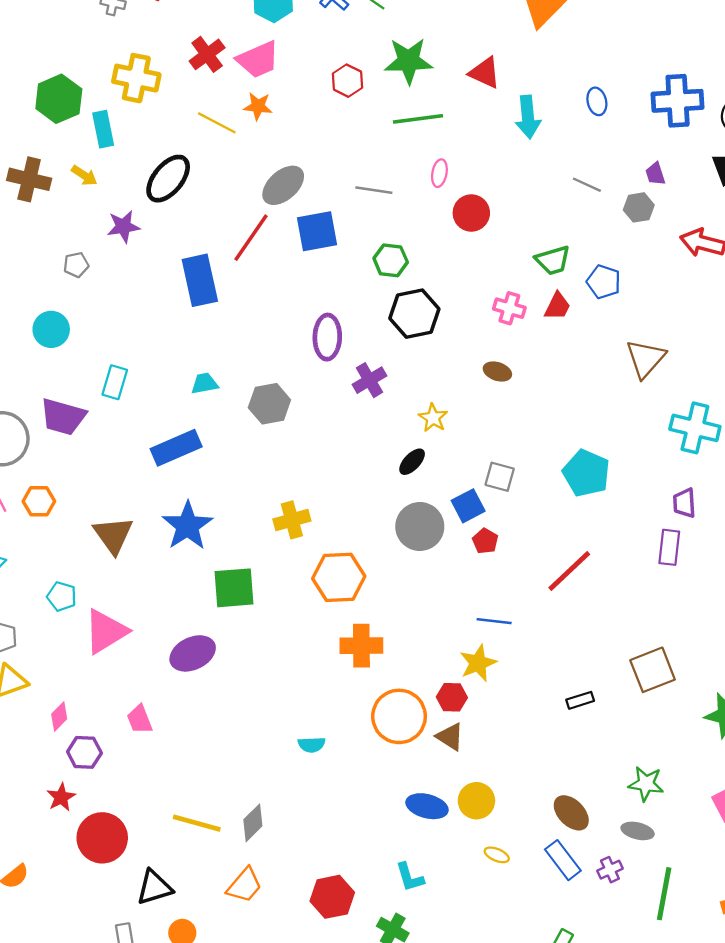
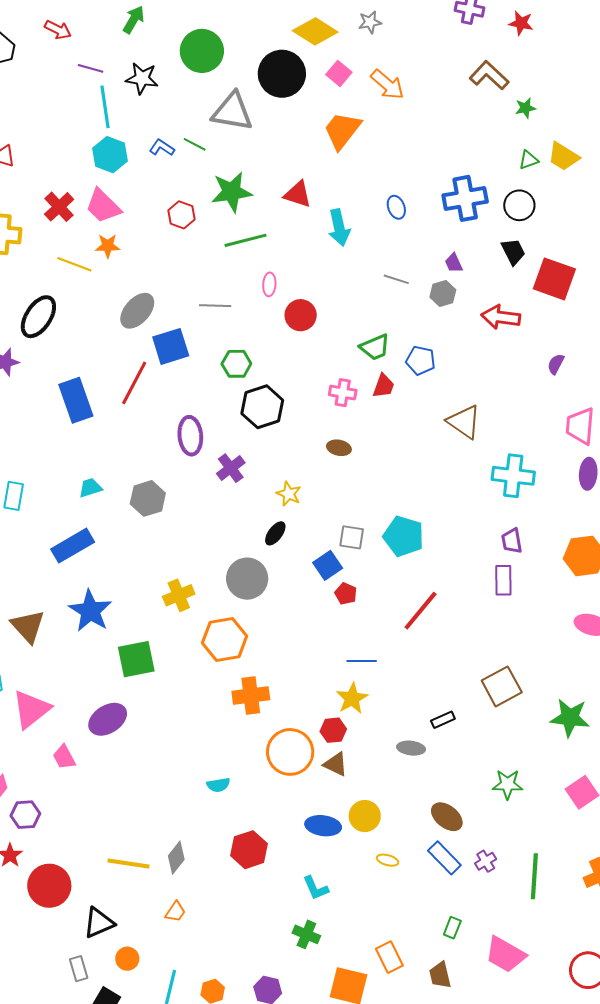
pink trapezoid: (258, 60) -> (103, 206), turned 75
red line: (251, 238) -> (134, 383), moved
brown triangle: (646, 359) -> (464, 422), turned -30
cyan pentagon: (586, 473) -> (404, 536), moved
gray circle: (420, 527) -> (247, 579), moved
pink trapezoid: (140, 719) -> (64, 757), moved
gray ellipse: (638, 831) -> (411, 748), moved
orange trapezoid: (244, 885) -> (175, 912), size x0.7
red hexagon: (332, 897) -> (249, 850), moved

